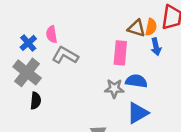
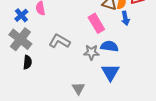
pink rectangle: (120, 53) -> (96, 23), turned -36
gray L-shape: (65, 55) -> (59, 41), moved
blue triangle: (138, 113) -> (110, 72), turned -30

